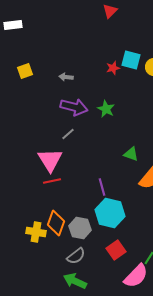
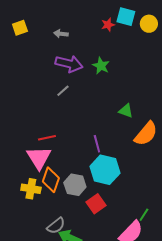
pink triangle: (50, 160) -> (39, 158), moved
red square: (116, 250) -> (96, 204), moved
gray semicircle: (76, 256) -> (56, 226), moved

